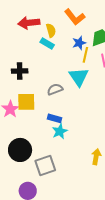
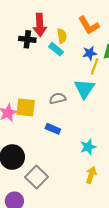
red arrow: (29, 23) -> (40, 25), turned -95
black cross: (20, 71) -> (27, 39), moved
cyan star: (60, 131) -> (88, 147), moved
gray square: (45, 166) -> (37, 177), turned -35

